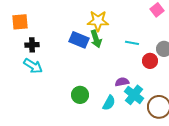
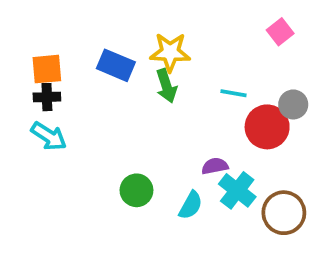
orange square: (20, 22) -> (47, 69), moved
blue rectangle: (79, 40) -> (116, 65), moved
red circle: (150, 61) -> (267, 127), size x1.5

